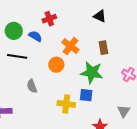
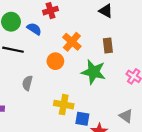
gray semicircle: (32, 86) -> (27, 83), turned 32
blue square: (86, 95) -> (82, 119), moved
gray triangle: (124, 111) -> (126, 116), turned -32

